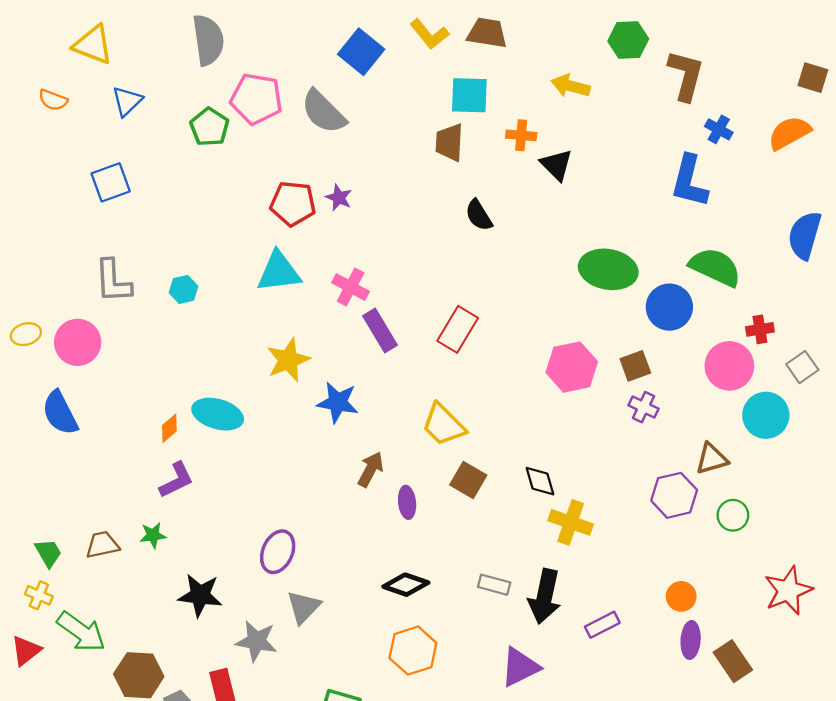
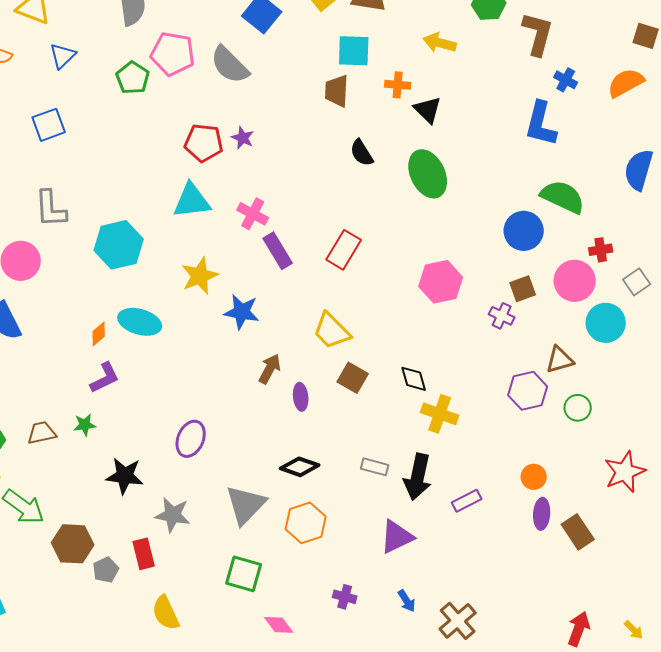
green ellipse: (608, 269) -> (428, 174), moved, turned 54
cyan hexagon: (184, 289) -> (119, 245), moved, size x2.0
brown square: (635, 366) -> (523, 289), moved
gray triangle: (304, 607) -> (246, 505), moved, size x1.4

